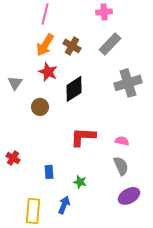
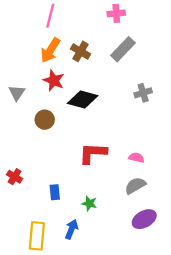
gray cross: (128, 83) -> (143, 93), size x0.6
black diamond: (74, 89) -> (83, 99), turned 48
gray semicircle: (121, 166) -> (135, 186), turned -96

